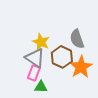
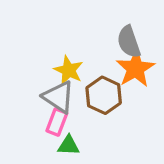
gray semicircle: (77, 39) -> (129, 42), moved
orange star: (81, 67) -> (135, 69), moved

